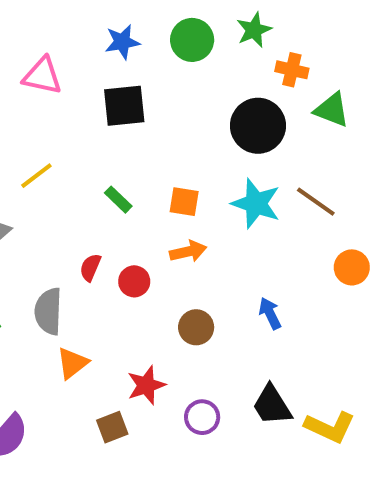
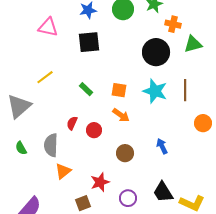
green triangle: (332, 110) -> (193, 44), turned -36
brown line: (316, 202) -> (185, 90), turned 55
orange arrow: (188, 251) -> (121, 115), turned 48

